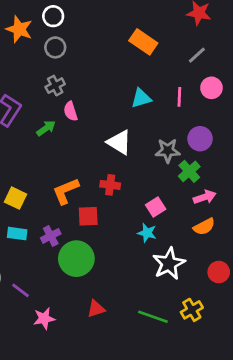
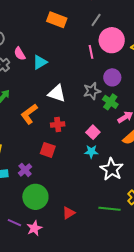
pink circle: (211, 88) -> (112, 40), size x1.6
cyan triangle: (141, 98) -> (40, 62), moved
pink semicircle: (71, 111) -> (20, 54), moved
orange L-shape: (66, 191) -> (29, 114), moved
red square: (88, 216) -> (48, 150), turned 35
green circle: (76, 259) -> (35, 197), moved
purple line: (21, 290) -> (14, 223), moved

